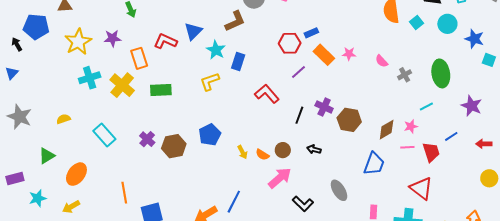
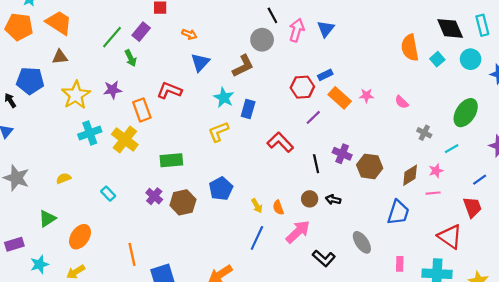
blue triangle: (193, 31) -> (200, 62), moved
green ellipse: (441, 73) -> (466, 113), turned 44
gray cross: (405, 75) -> (424, 133), moved, turned -32
green rectangle: (161, 90) -> (171, 160), moved
black line: (299, 115) -> (316, 164), turned -30
cyan rectangle: (104, 135) -> (108, 194), size x0.6
brown circle: (283, 150) -> (310, 199), moved
red trapezoid: (431, 152) -> (472, 207), moved
orange semicircle: (262, 155) -> (278, 208), turned 40
blue line: (234, 202) -> (257, 238), moved

